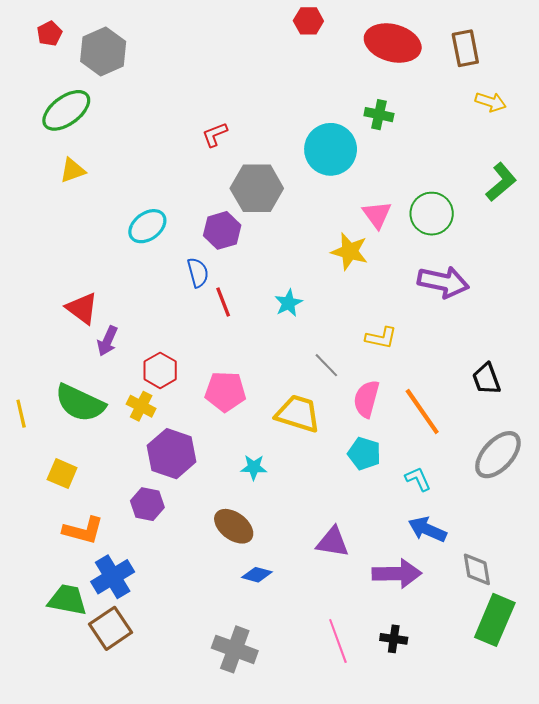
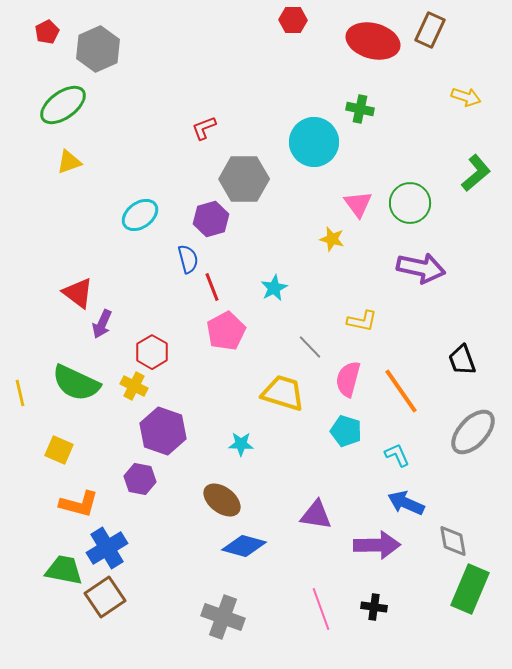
brown rectangle: (465, 48) -> (430, 30), moved, turned 36
yellow star: (350, 251) -> (332, 239), size x0.7
pink pentagon: (225, 391) -> (226, 331), moved, turned -30
blue diamond: (257, 575) -> (244, 546), size x1.5

